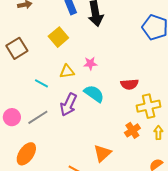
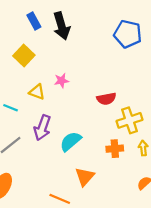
yellow triangle: (67, 72) -> (37, 92), turned 35
cyan semicircle: (94, 94) -> (71, 141), moved, turned -70
orange cross: (132, 130) -> (115, 149), turned 35

